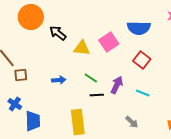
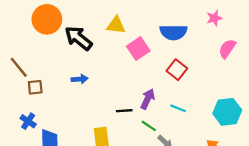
black arrow: (58, 33) -> (78, 38), size x1.4
yellow triangle: (82, 48) -> (116, 25), moved
green line: (91, 78) -> (149, 126), moved
blue arrow: (59, 80) -> (80, 79), moved

